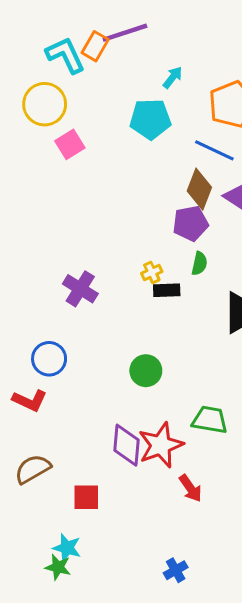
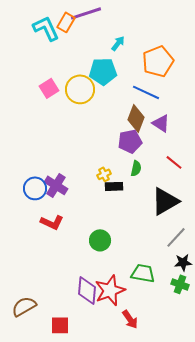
yellow circle: (45, 104) -> (80, 89), moved
blue circle: (49, 359) -> (35, 188), moved
red L-shape: (30, 400) -> (52, 222), moved

